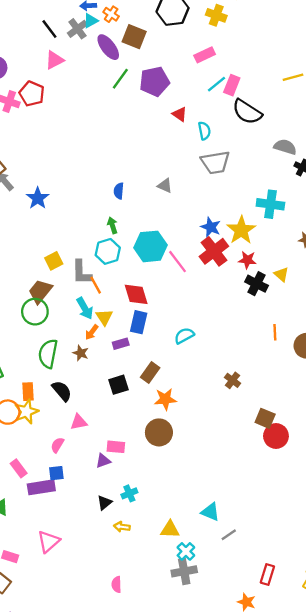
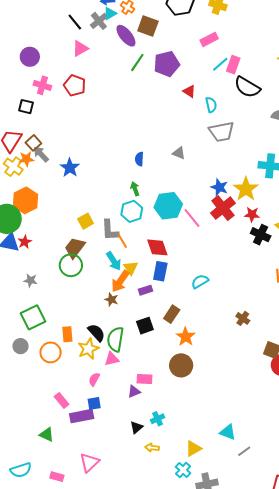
red pentagon: (32, 94) -> (75, 85), moved
orange arrow: (92, 332) -> (120, 281), size x1.6
green semicircle: (48, 354) -> (115, 339), moved
orange star: (165, 399) -> (186, 337), turned -30
yellow star: (26, 412) -> (88, 349), moved
yellow triangle: (170, 530) -> (193, 449), turned -30
cyan cross: (186, 551) -> (183, 470), moved

